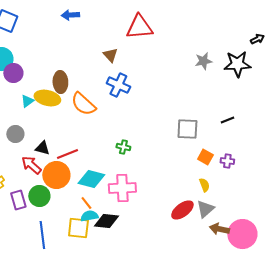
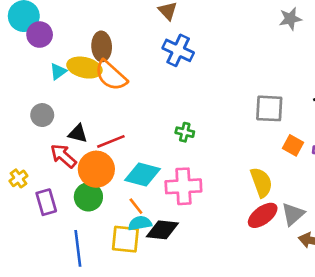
orange semicircle: (83, 104) -> (111, 75), moved
yellow semicircle: (204, 185) -> (261, 182), moved, size x1.6
green circle: (39, 196) -> (88, 197), moved

